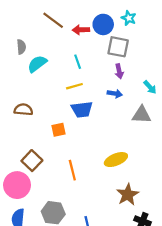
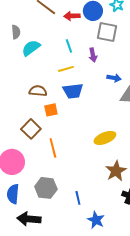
purple arrow: (119, 71) -> (93, 55), moved
blue arrow: (115, 94) -> (114, 78), moved
brown semicircle: (23, 110) -> (38, 91), moved
brown square: (32, 161) -> (31, 129), moved
orange line: (72, 170) -> (53, 148), moved

